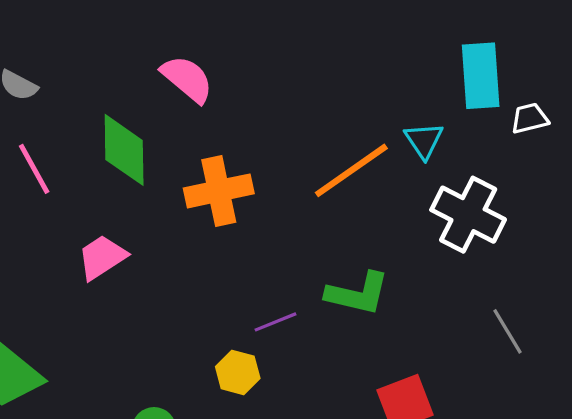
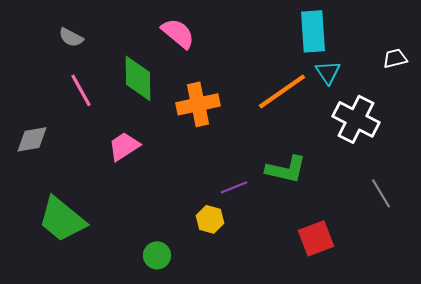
cyan rectangle: (481, 76) -> (313, 31), moved

